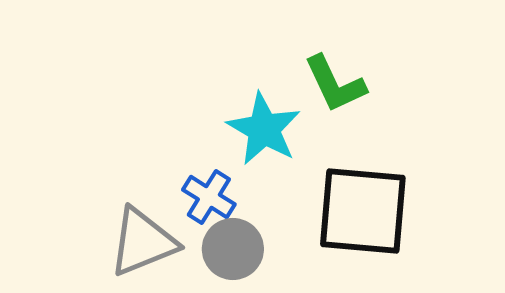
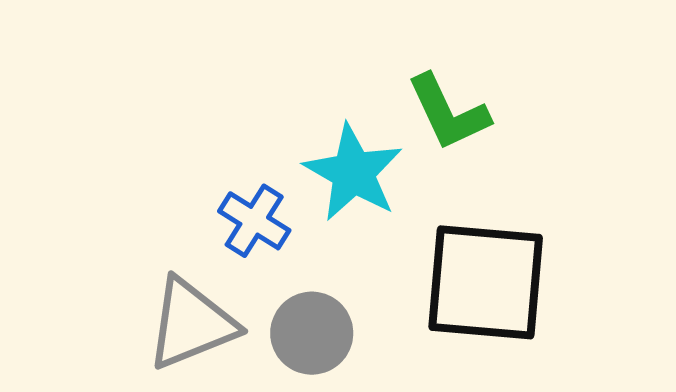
blue cross: (209, 197) -> (254, 221), moved

